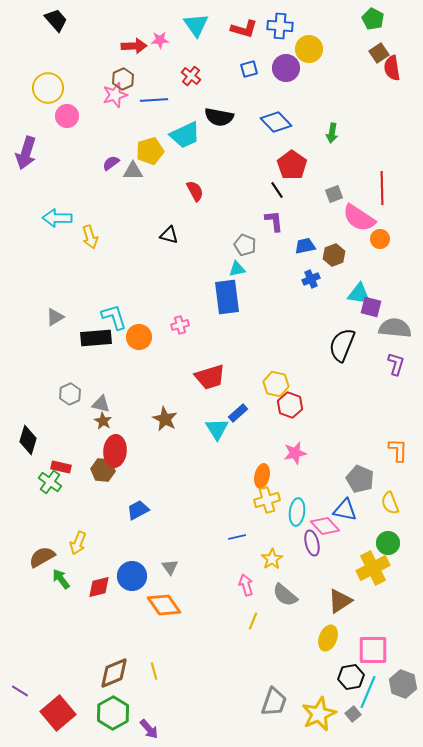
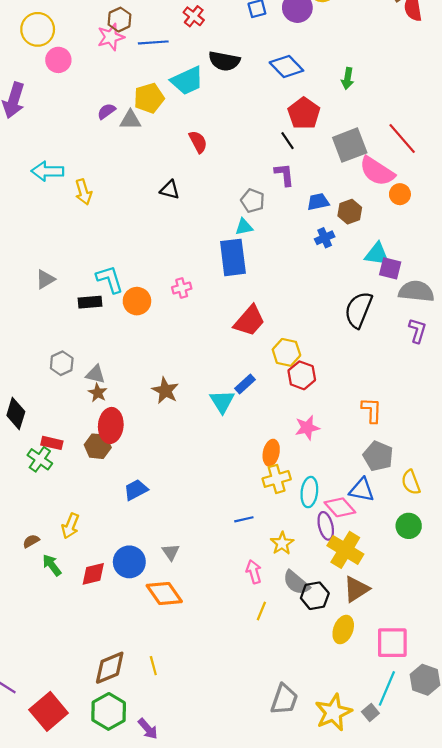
red line: (382, 188) -> (402, 138), turned -40
gray square: (334, 194) -> (350, 145), size x1.8
black rectangle: (96, 338) -> (90, 302), size x0.7
red trapezoid: (210, 377) -> (249, 321), moved, turned -32
orange L-shape: (398, 450) -> (372, 410), moved
brown semicircle: (42, 557) -> (31, 541), size x0.6
yellow cross: (373, 568) -> (345, 550), moved, turned -32
black hexagon: (351, 677) -> (315, 596), moved

